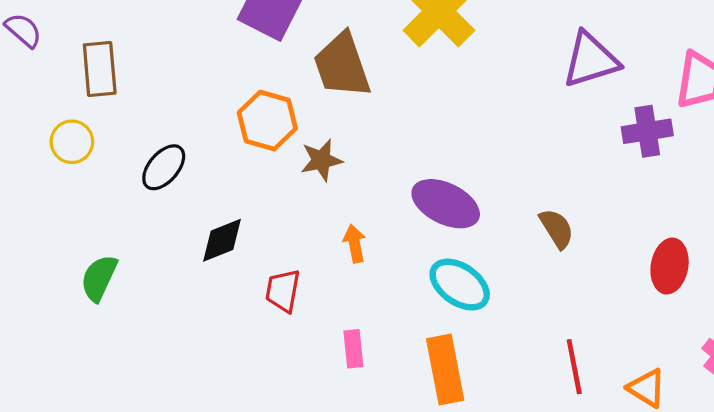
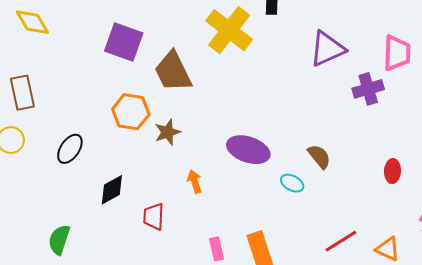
red ellipse: (670, 266) -> (392, 171), size x0.7
green semicircle: (99, 278) -> (59, 240), moved
cyan ellipse: (460, 285) -> (292, 183), moved, size x0.6
pink rectangle: (353, 349) -> (217, 249), moved
red line: (574, 367) -> (341, 241), turned 76

